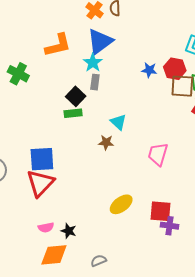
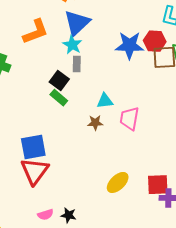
blue star: (149, 70) -> (129, 45), size x1.8
green rectangle: (73, 113) -> (59, 98), turned 54
cyan triangle: (118, 122) -> (105, 101), turned -42
pink trapezoid: (158, 154) -> (129, 119), moved

